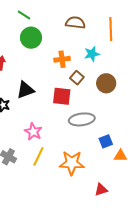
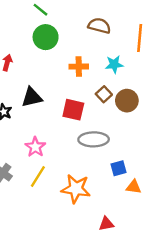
brown square: (77, 78) -> (104, 94), moved

